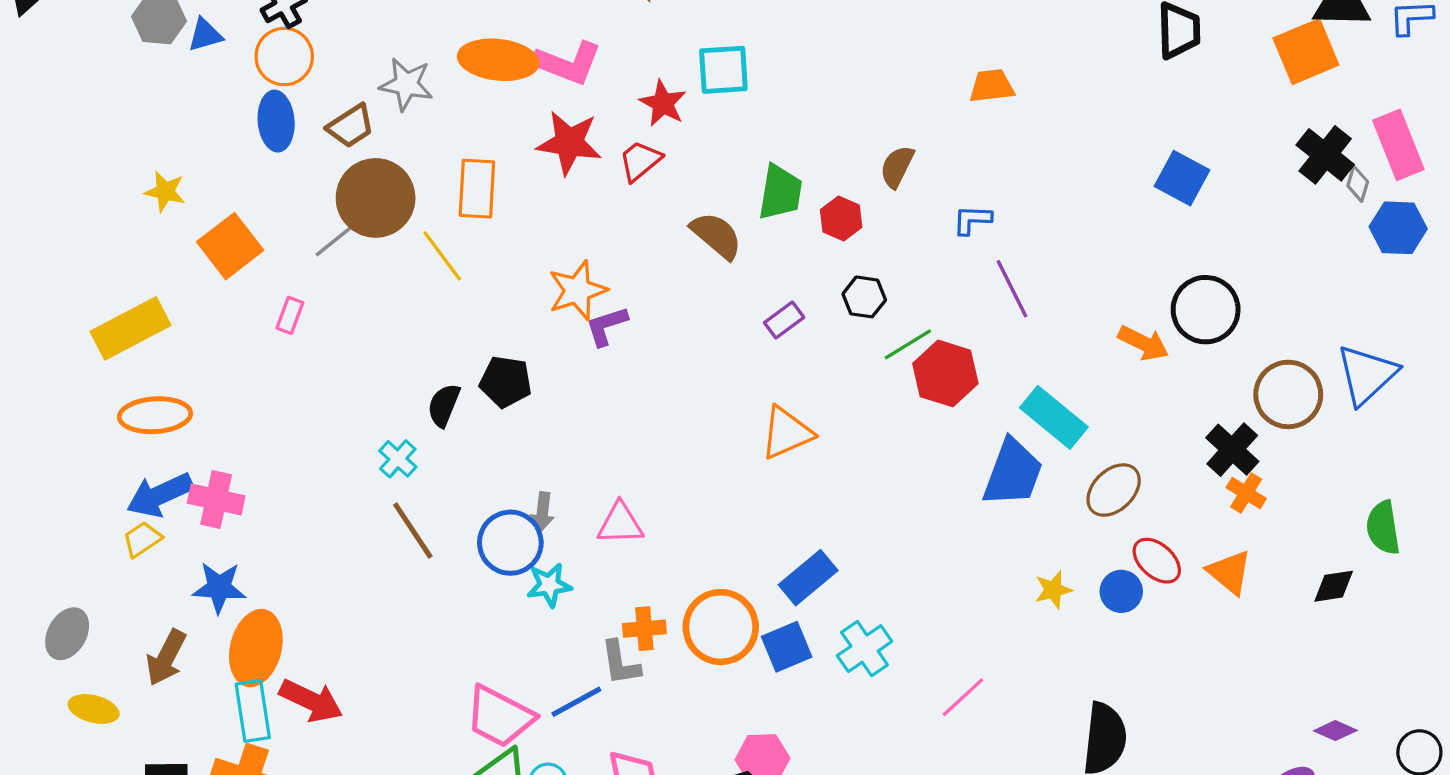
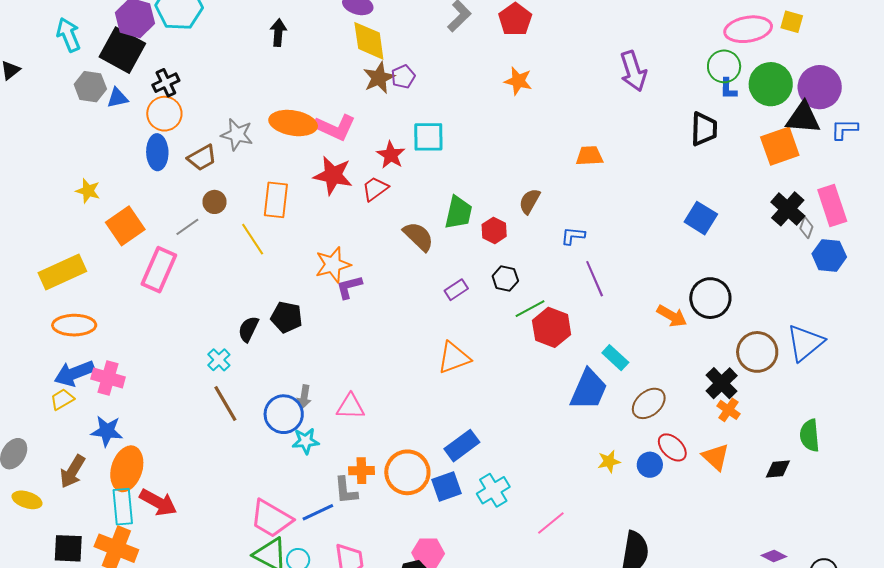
brown circle: (376, 198) -> (214, 202), size x0.5
pink rectangle: (290, 315) -> (159, 270), size x2.0
cyan rectangle: (1054, 417) -> (615, 358), size x0.7

